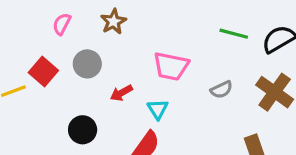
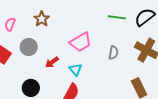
pink trapezoid: (171, 66) -> (80, 42), turned -35
gray semicircle: (222, 90) -> (113, 53), turned -48

